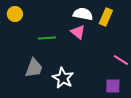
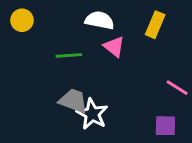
white semicircle: (83, 14) -> (100, 20), moved
gray trapezoid: (34, 68) -> (73, 101), moved, turned -90

